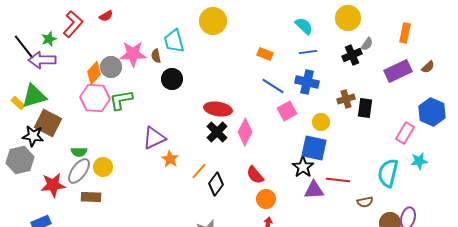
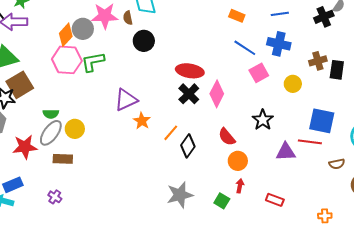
brown square: (48, 123) -> (20, 85), turned 32
blue square: (314, 148) -> (322, 121), moved
black star: (303, 167) -> (263, 120), moved

